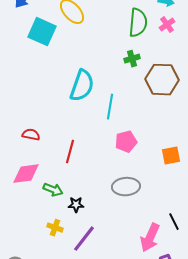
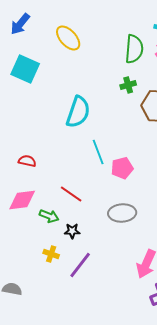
cyan square: (42, 32) -> (25, 69), moved
cyan line: (110, 107) -> (98, 152), moved, turned -30
red line: (70, 152) -> (71, 194), moved, turned -70

